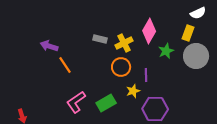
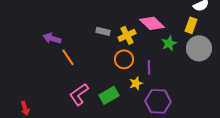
pink diamond: (149, 31) -> (152, 23), turned -75

